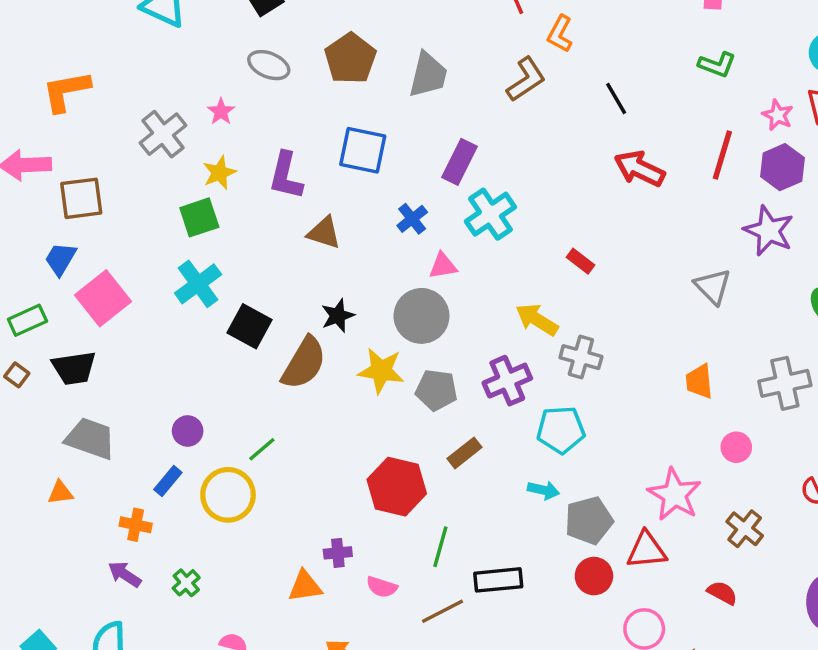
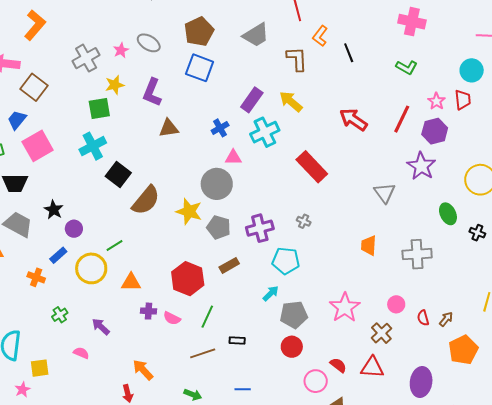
gray ellipse: (269, 65) -> (149, 43), moved
gray trapezoid: (428, 75) -> (256, 35), moved, turned 36
brown L-shape: (526, 79) -> (297, 59), turned -68
orange L-shape: (66, 91) -> (35, 25), turned 132
black line: (616, 99) -> (349, 53), moved
blue square: (363, 150) -> (200, 68), moved
brown square: (81, 198) -> (34, 87), turned 36
brown triangle: (324, 233) -> (169, 128), turned -35
red rectangle: (580, 261) -> (312, 167), size x2.0
black star: (338, 316) -> (54, 210), moved, turned -30
yellow arrow: (537, 320) -> (291, 102), moved
gray cross: (581, 357) -> (304, 221), size x0.6
pink circle: (736, 447) -> (396, 304), moved
cyan arrow: (543, 490) -> (271, 293), turned -66
red triangle: (646, 550) -> (372, 367), moved
purple arrow: (125, 574) -> (101, 327), moved
black rectangle: (498, 580) -> (237, 341), size x0.6
orange triangle: (305, 586) -> (131, 282), moved
pink semicircle: (382, 587) -> (172, 318), moved
red semicircle: (722, 593) -> (338, 365), moved

